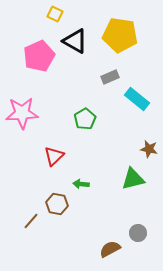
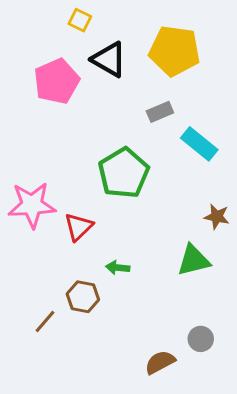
pink star: (22, 113) -> (32, 205), moved
green pentagon: (85, 119) -> (124, 173), size x1.6

